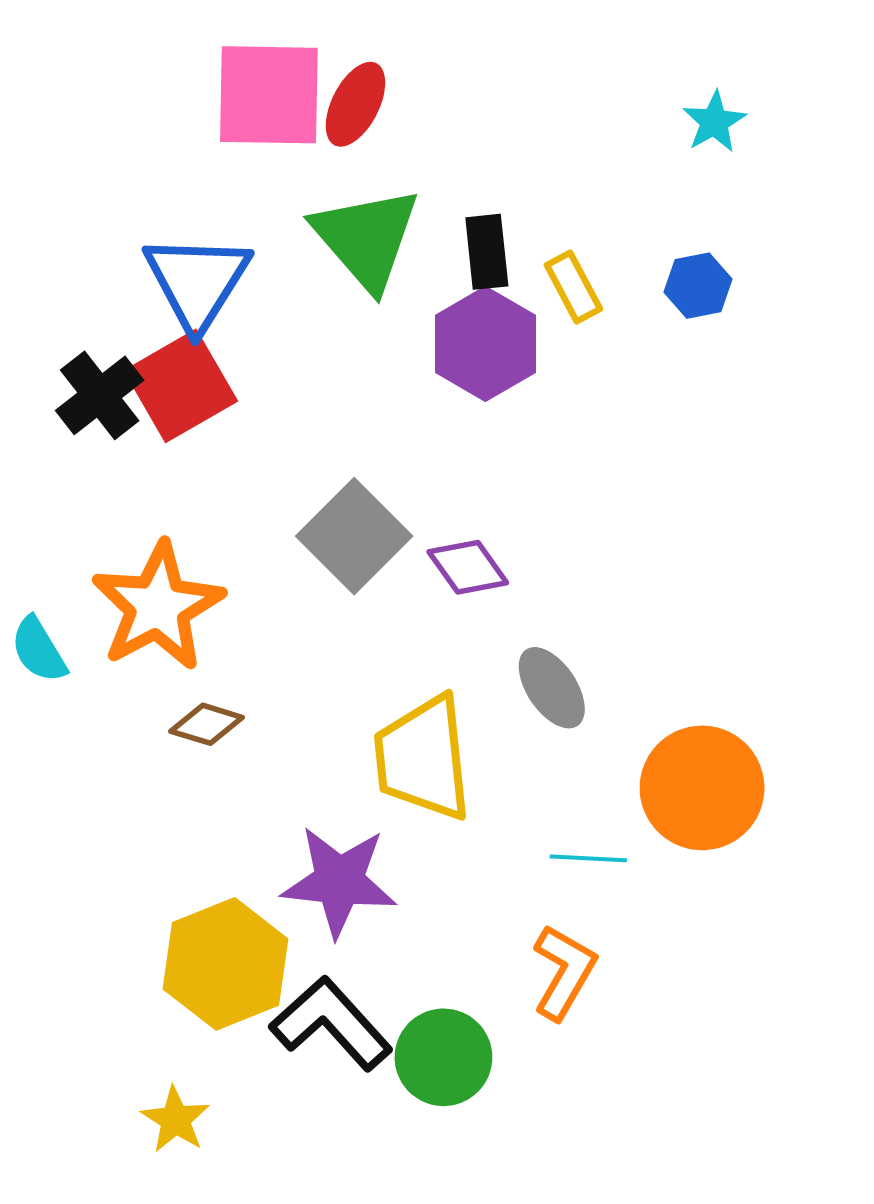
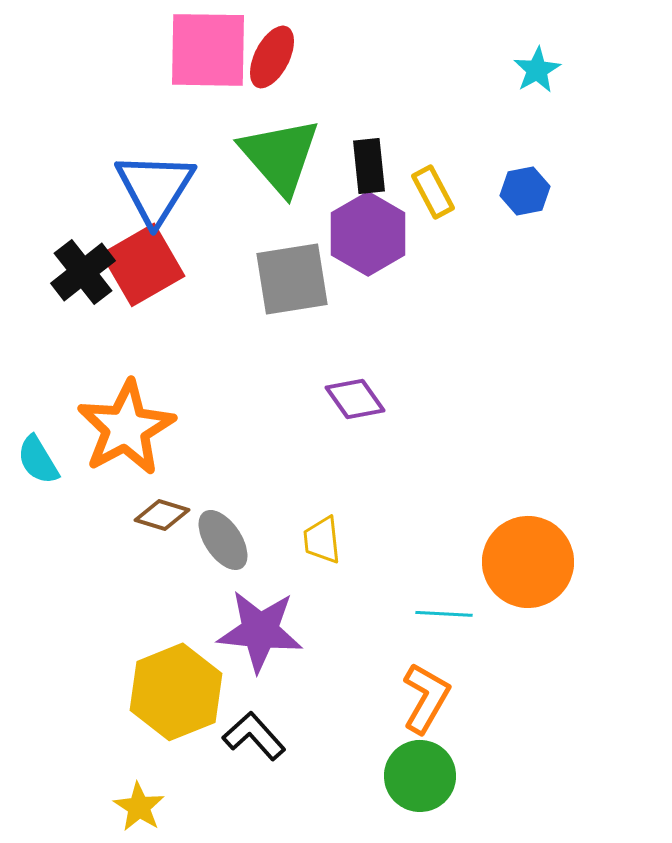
gray square: (354, 536) -> (292, 279), moved, turned 36
gray ellipse: (552, 688) -> (223, 540), moved
yellow trapezoid: (423, 758) -> (322, 540), size x0.5
black L-shape: (331, 1023) -> (254, 736), size x0.7
green circle: (443, 1057) -> (420, 776), moved

